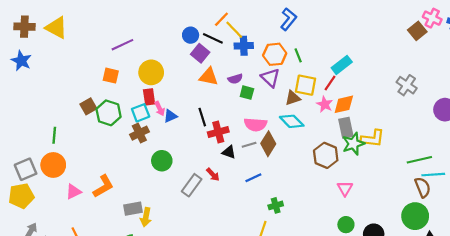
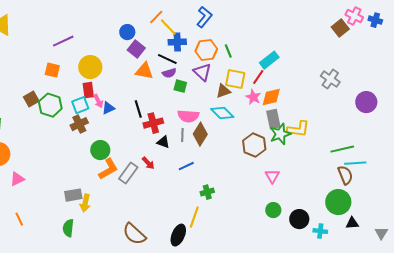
blue L-shape: (288, 19) -> (204, 17), moved
black line: (213, 38) -> (167, 59), moved
gray line: (249, 145) -> (182, 135), turned -72
orange L-shape: (103, 186) -> (108, 169), moved

